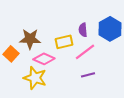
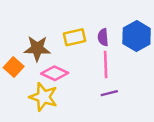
yellow rectangle: (64, 42) -> (75, 37), moved
pink line: (85, 52) -> (106, 65), turned -55

